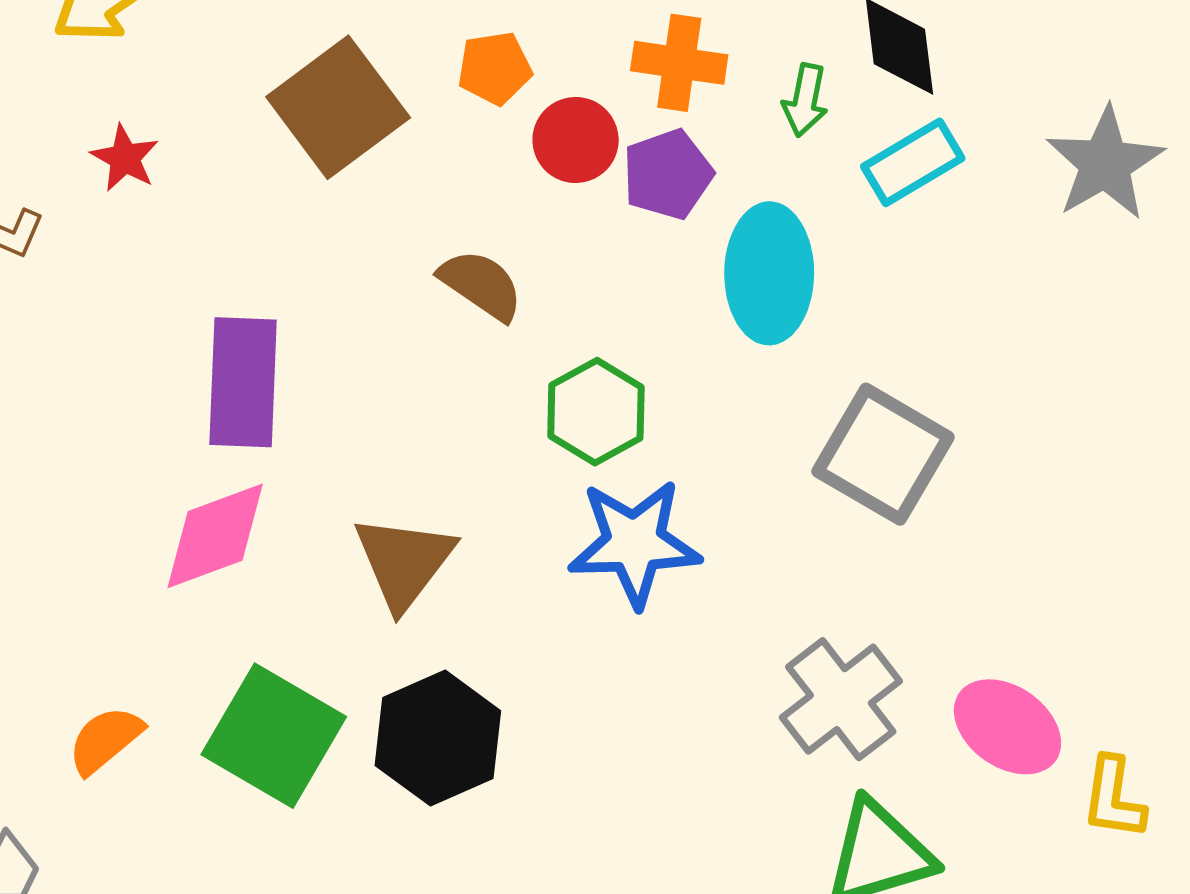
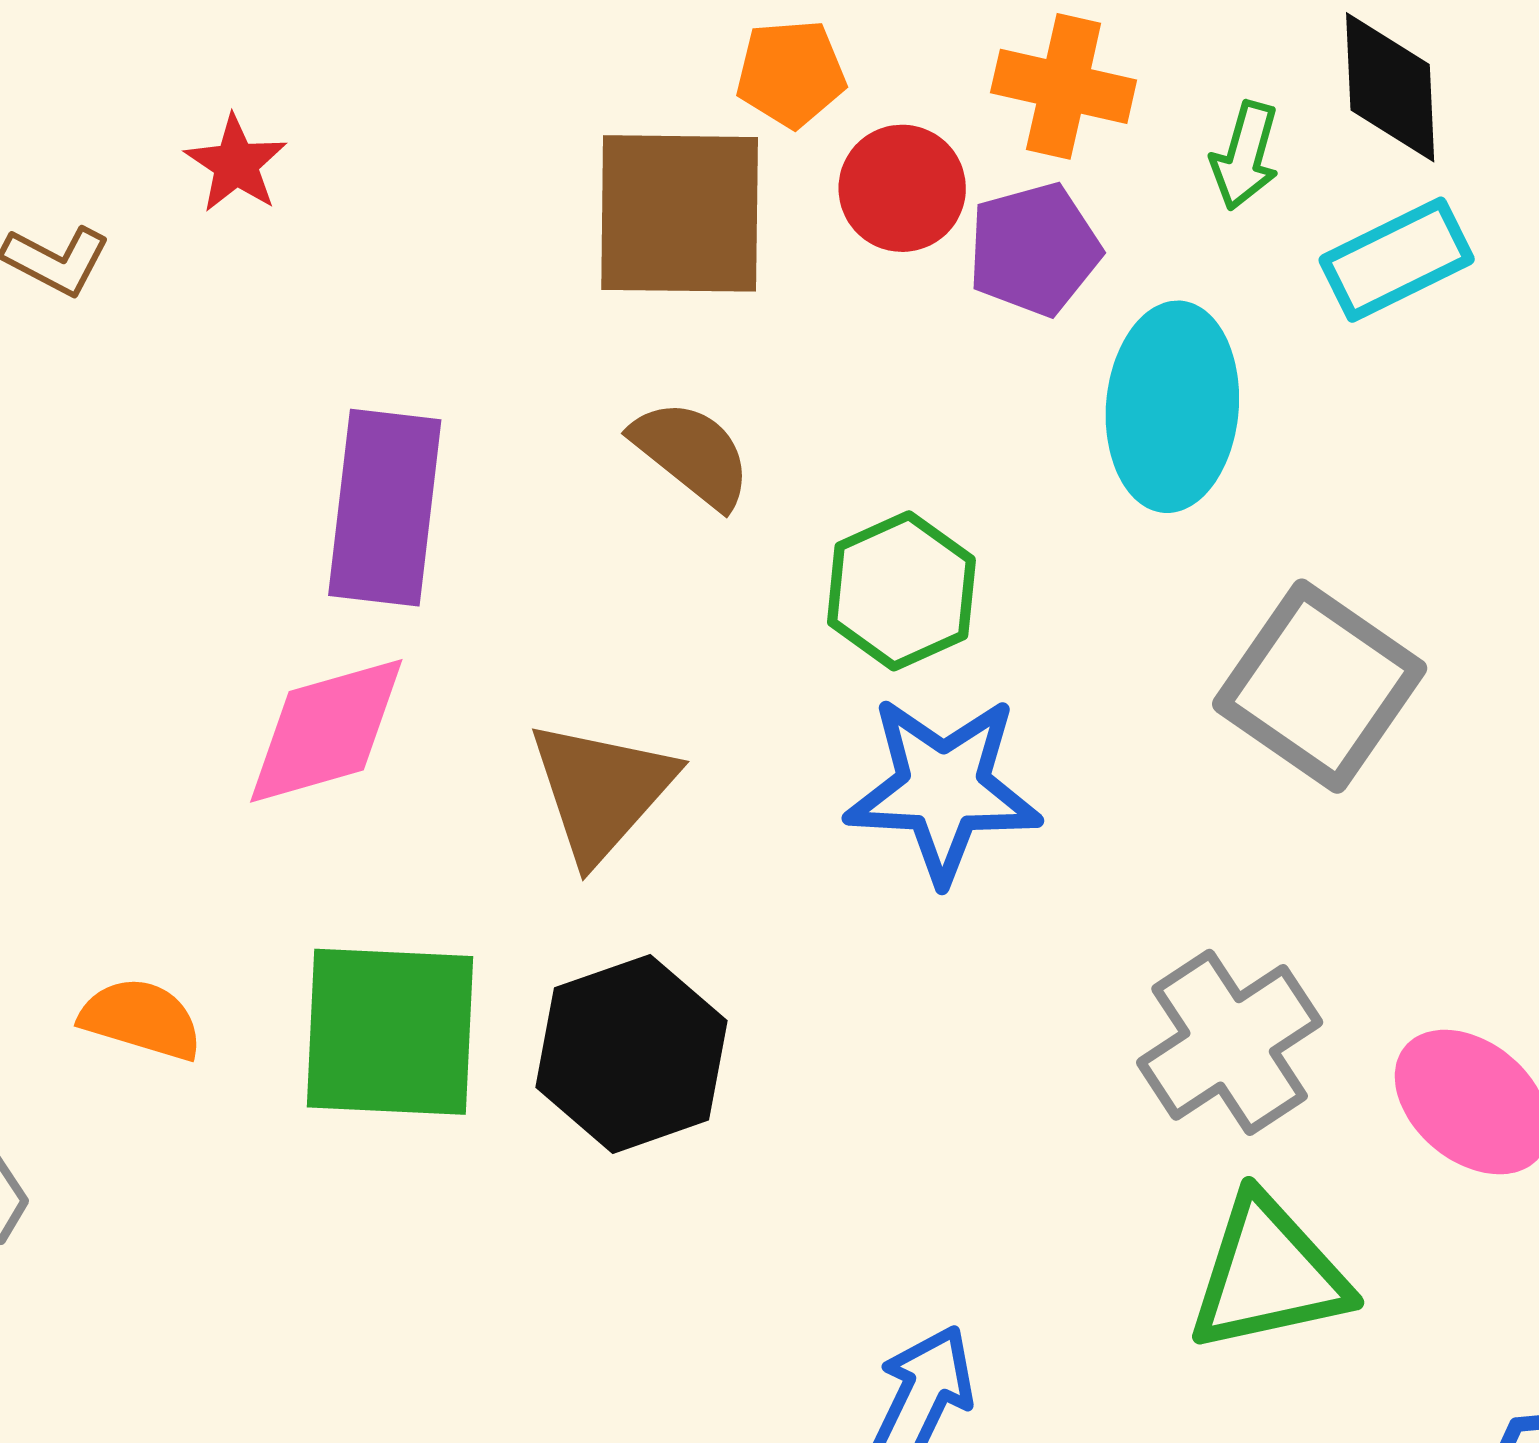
brown square: (338, 107) -> (680, 213), moved, turned 33
brown semicircle: (481, 285) -> (692, 454), moved
green square: (274, 736) -> (390, 1032), turned -32
orange semicircle: (105, 740) -> (141, 1019), turned 52

